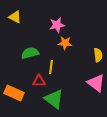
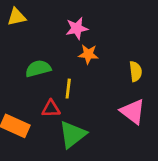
yellow triangle: (15, 17) -> (17, 17), turned -40
green triangle: (54, 99) -> (72, 134), turned 45

